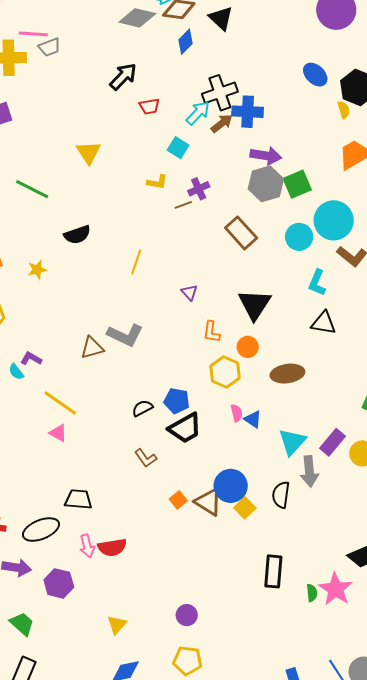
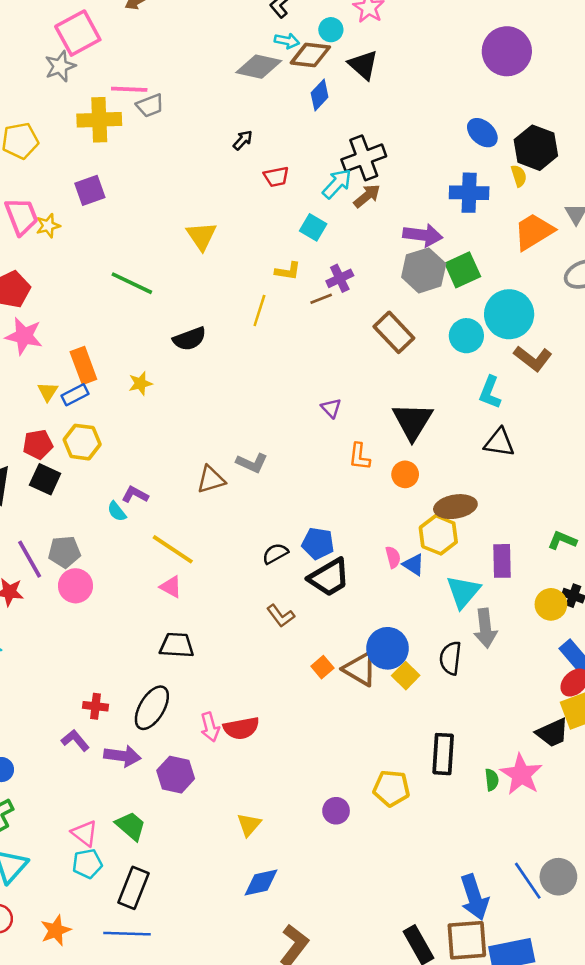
black arrow: (123, 76) -> (243, 140), size x0.6
blue cross: (248, 112) -> (469, 193), moved
yellow line: (136, 262) -> (259, 310), moved
gray L-shape: (125, 335) -> (252, 463), size x0.7
yellow hexagon: (225, 372) -> (438, 535), moved
purple rectangle: (332, 442) -> (502, 561), moved, turned -40
black trapezoid: (78, 499) -> (177, 645), moved
black ellipse: (41, 530) -> (152, 708), turned -36
yellow pentagon: (188, 661) -> (391, 788), moved

